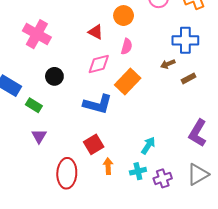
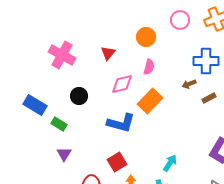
red triangle: (96, 32) -> (108, 53), moved, turned 42

